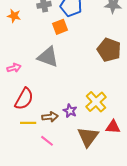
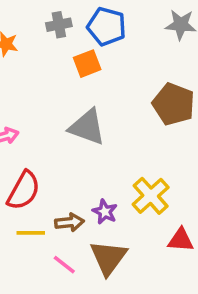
gray triangle: (48, 57) -> (87, 127), moved
brown triangle: (88, 137) -> (108, 258), moved

